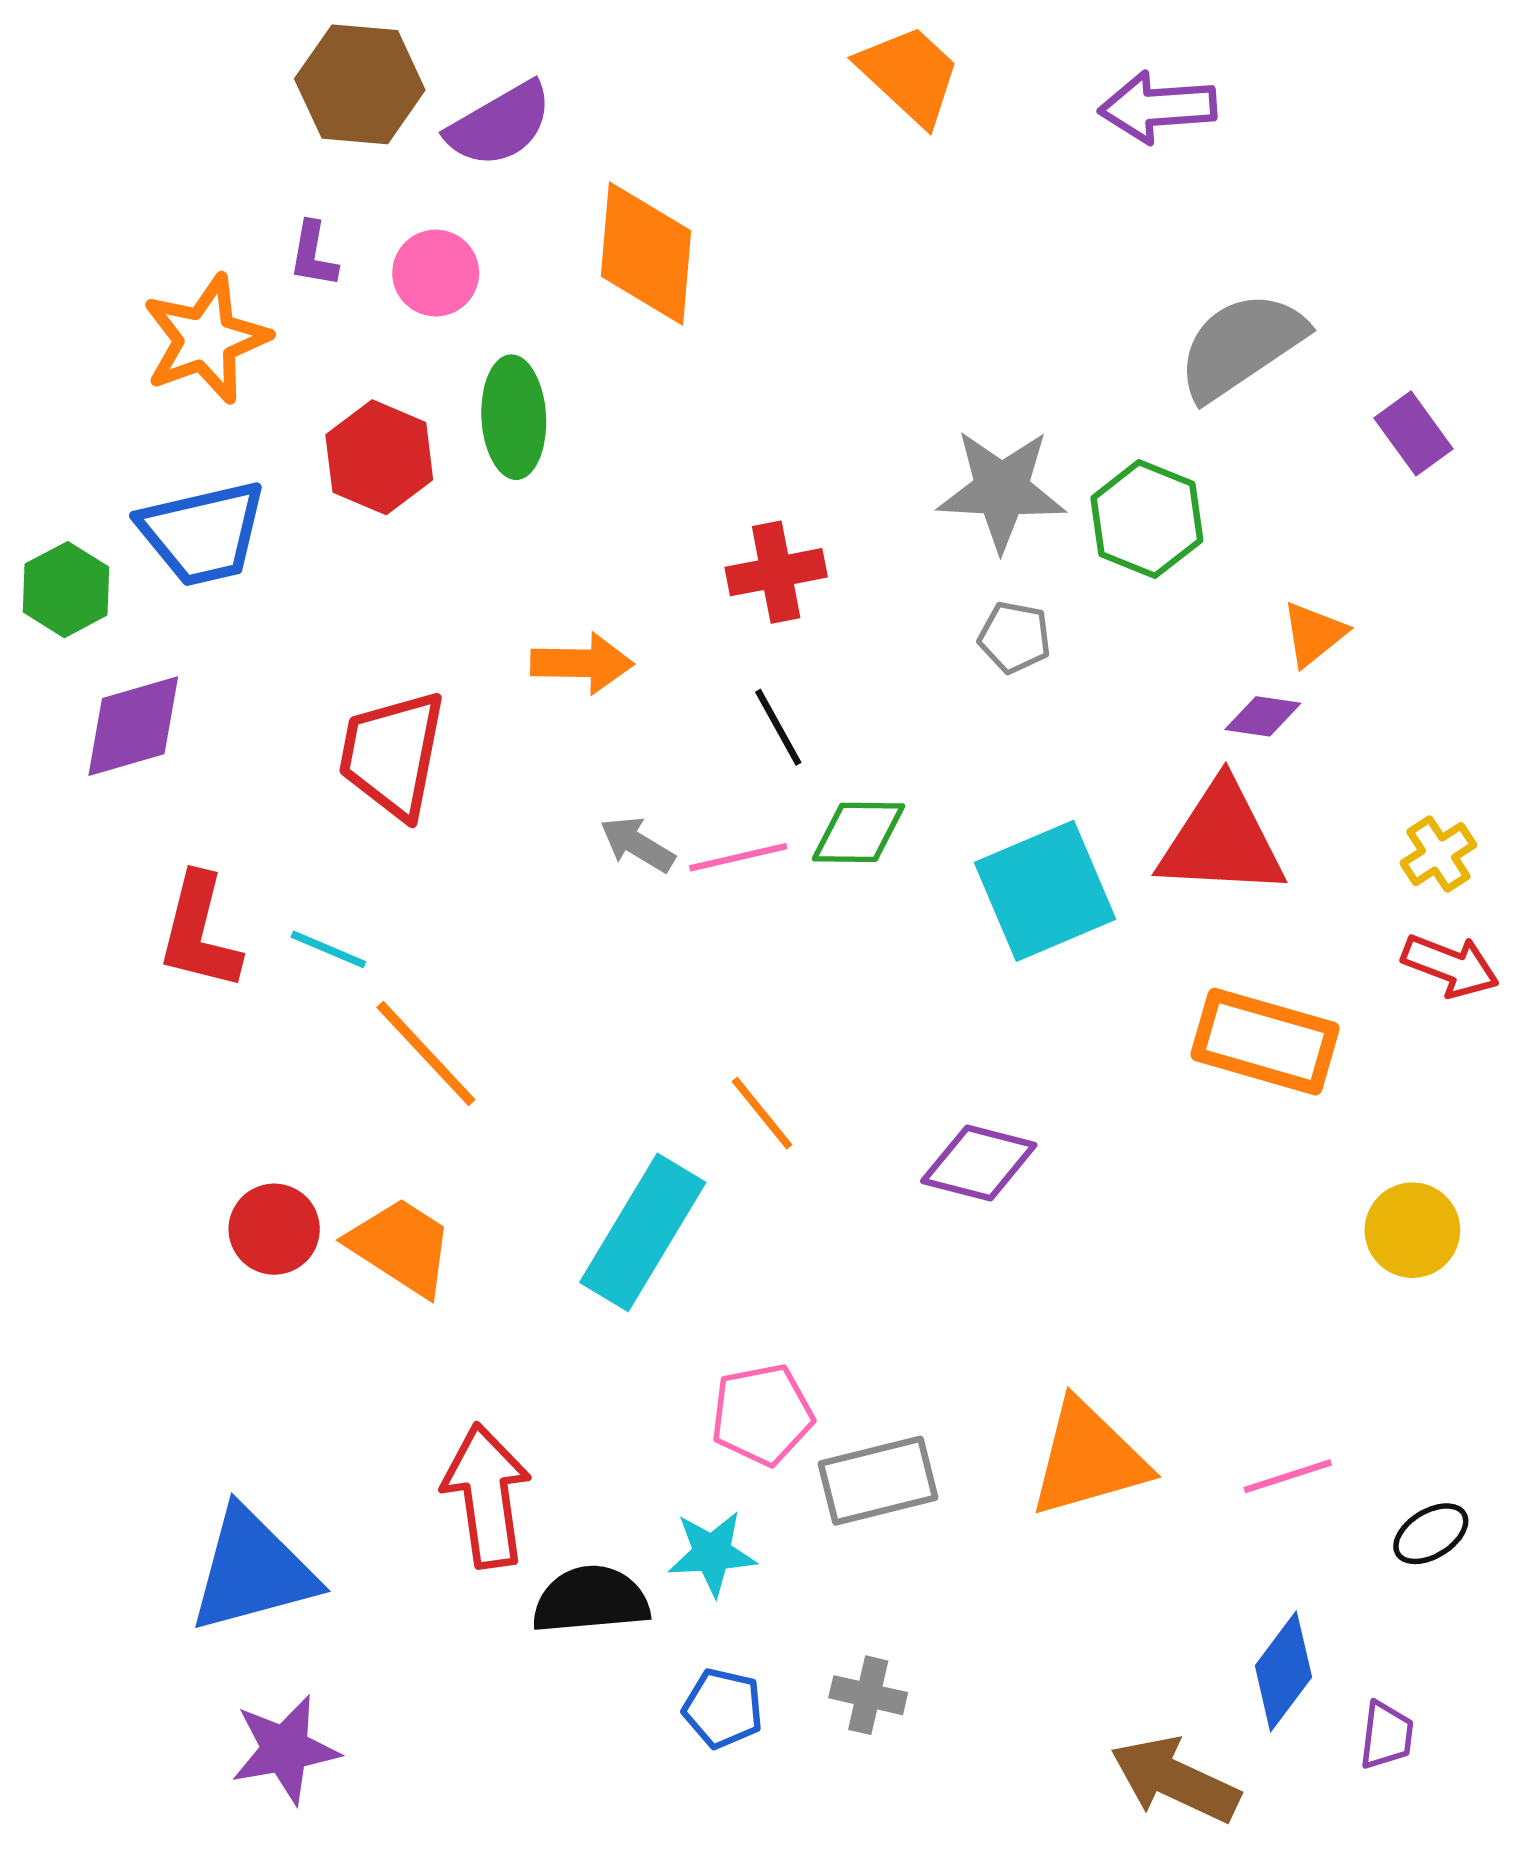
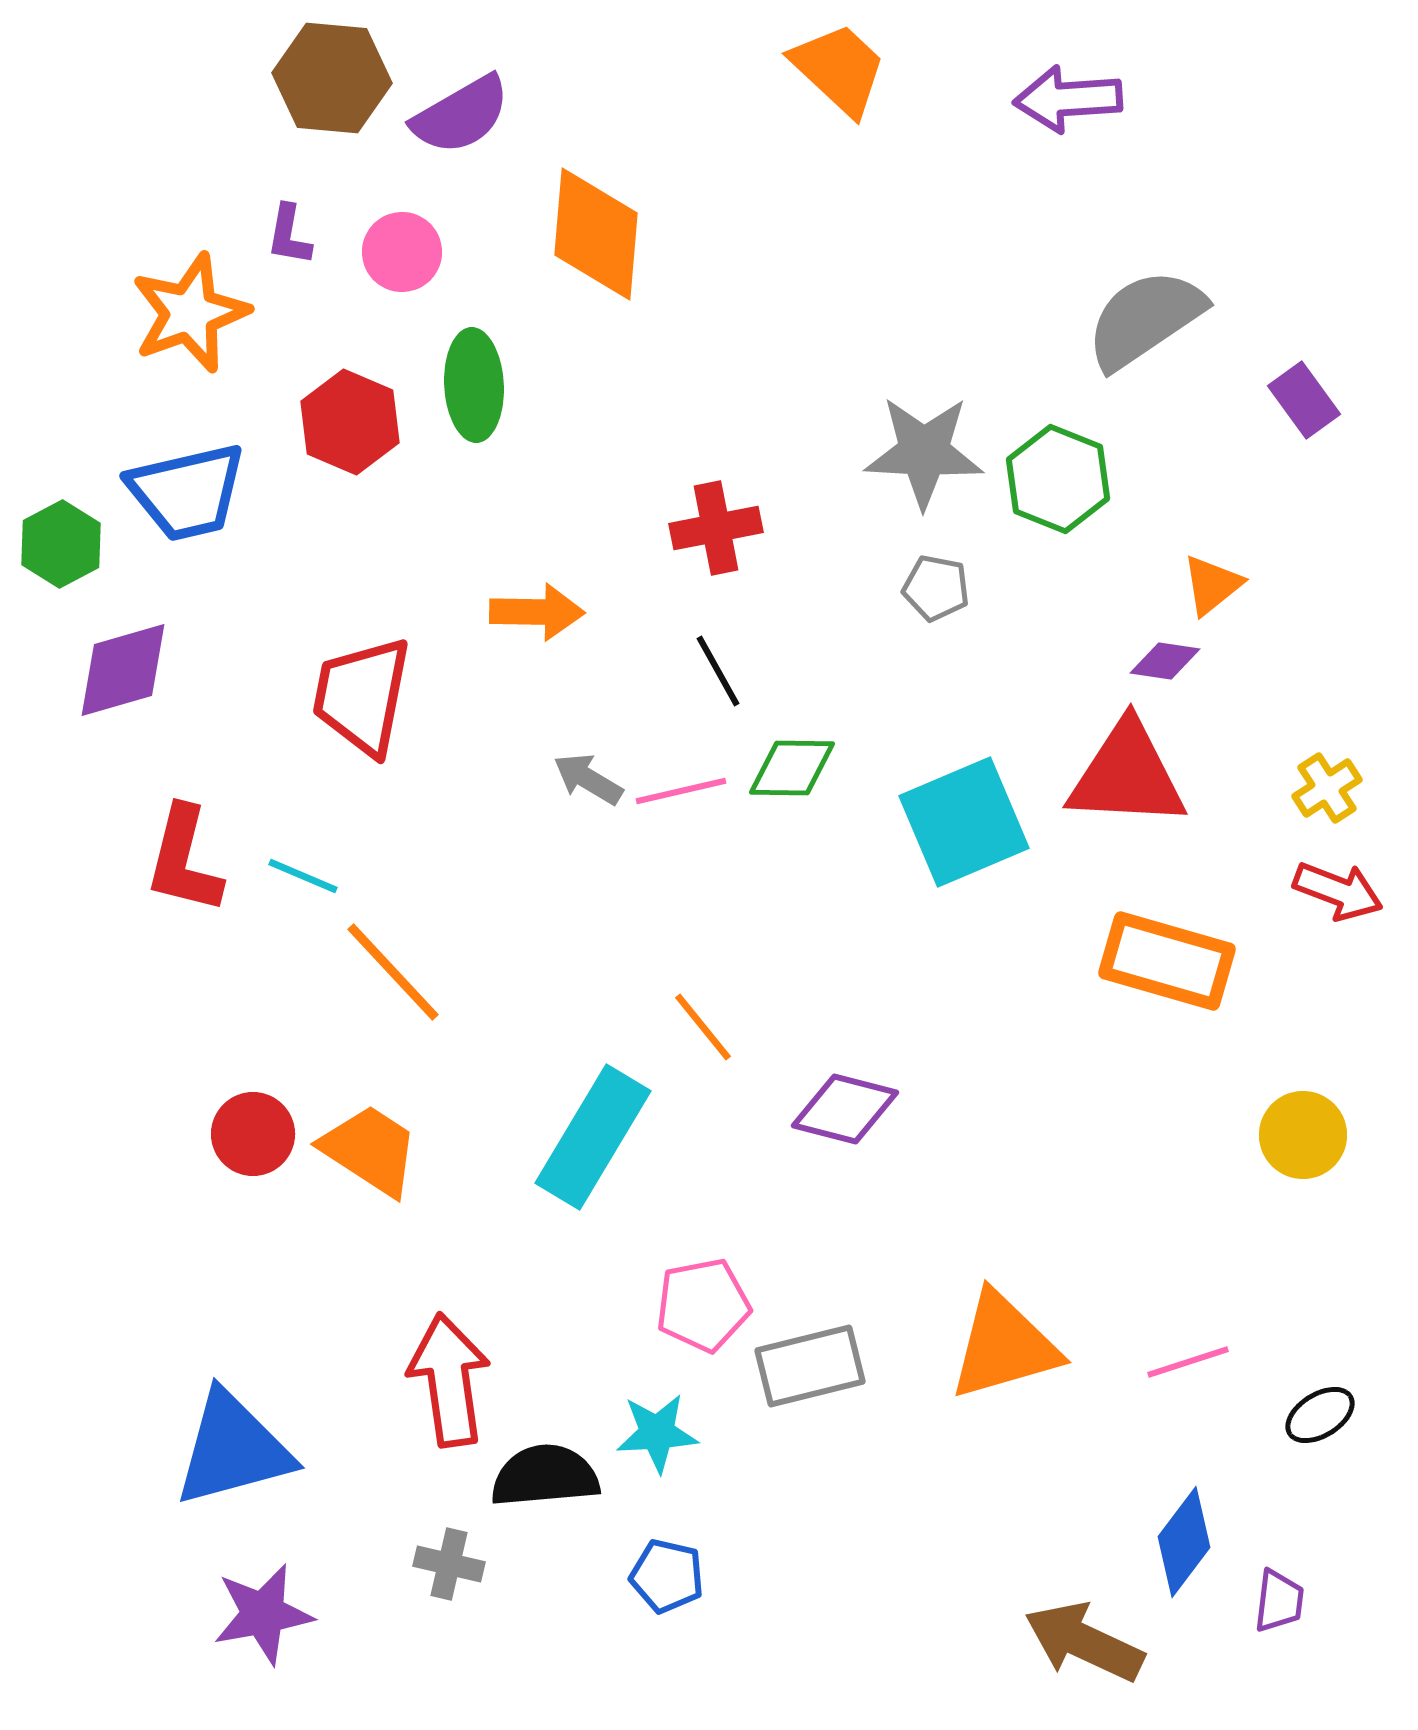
purple diamond: (979, 1163) -> (845, 1109), moved
gray cross: (868, 1695) -> (449, 1564), moved

